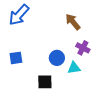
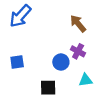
purple cross: (83, 48) -> (78, 51), moved
cyan triangle: (74, 68) -> (86, 80), moved

